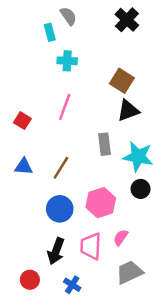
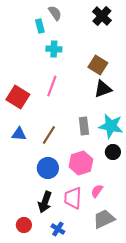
red square: (22, 121) -> (18, 97), size x1.6
gray rectangle: (104, 144) -> (84, 126), moved

